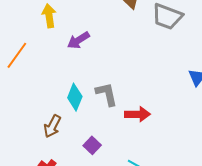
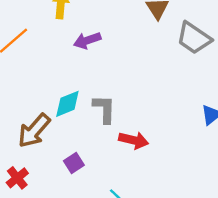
cyan diamond: (75, 97) -> (67, 104), turned 32
brown arrow: (52, 126) -> (34, 131), size x1.4

